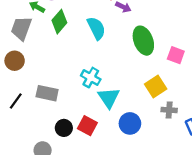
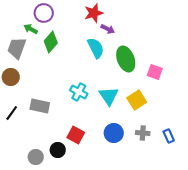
cyan semicircle: (96, 28) -> (96, 48), moved
cyan triangle: (109, 98) -> (109, 96), moved
gray cross: (169, 110) -> (143, 133), moved
black circle: (64, 128) -> (58, 150), moved

